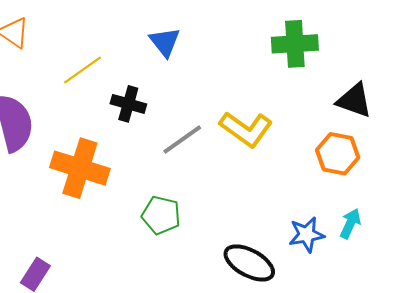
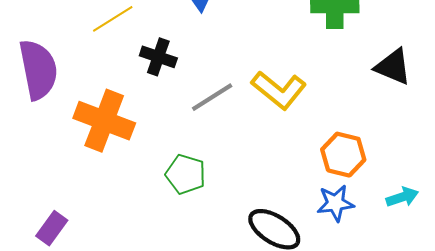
orange hexagon: (338, 154) -> (343, 155), moved
cyan arrow: (350, 224) -> (402, 197), moved, turned 44

